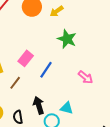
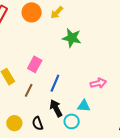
blue line: (46, 70) -> (55, 83), moved
pink arrow: (86, 77) -> (98, 83), moved, turned -42

